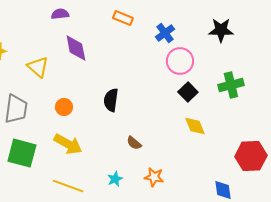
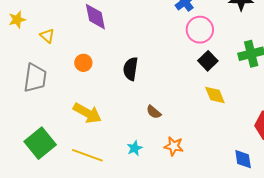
yellow triangle: (38, 67) -> (47, 36), moved, size x0.7
orange circle: (64, 107) -> (83, 63), moved
green square: (22, 153) -> (40, 143), moved, turned 36

